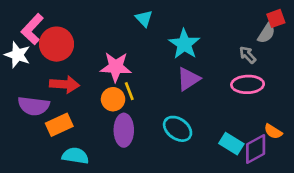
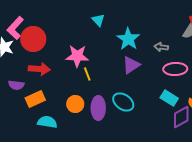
gray arrow: (248, 55) -> (161, 47), moved, turned -40
orange circle: (113, 99) -> (75, 104), moved
purple semicircle: (34, 106) -> (16, 85), size x0.7
purple ellipse: (124, 130) -> (98, 108), moved
cyan rectangle: (231, 144) -> (169, 98), moved

